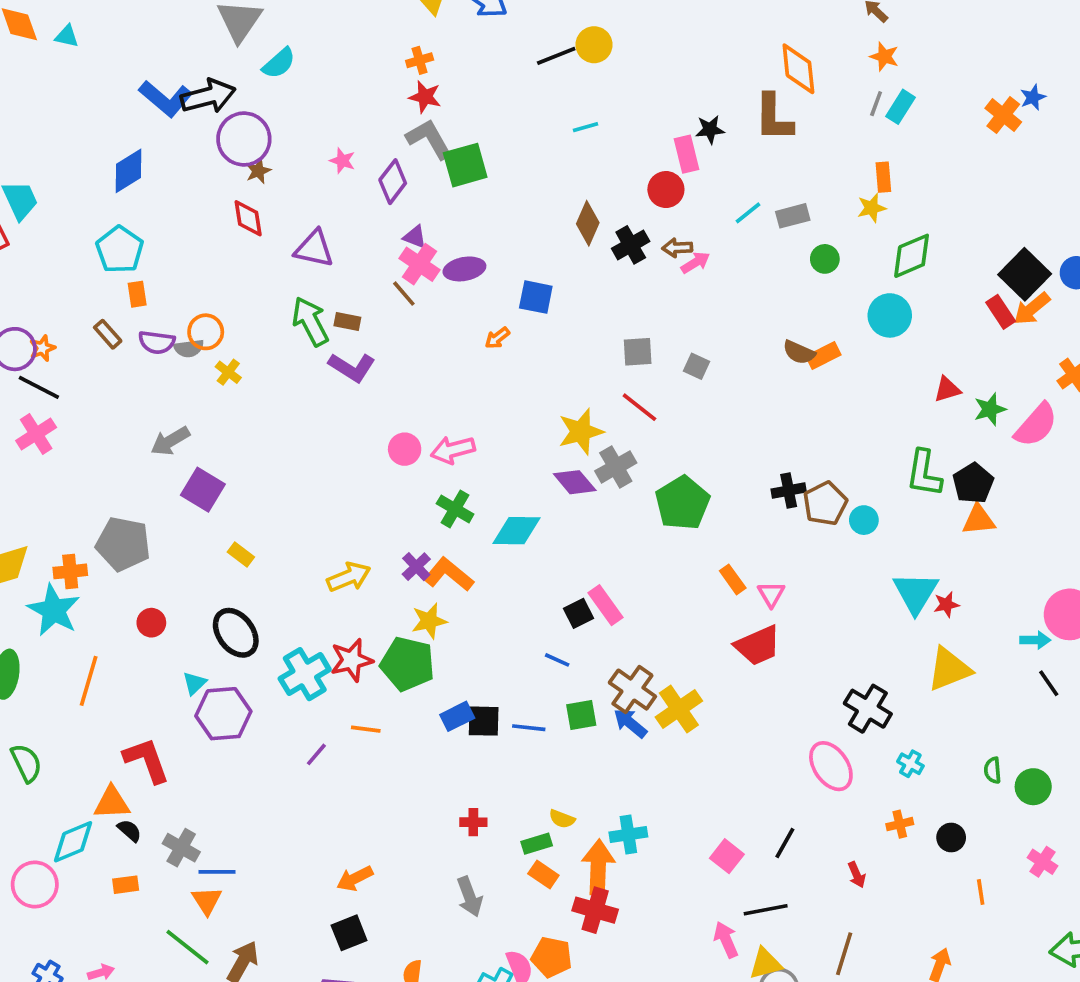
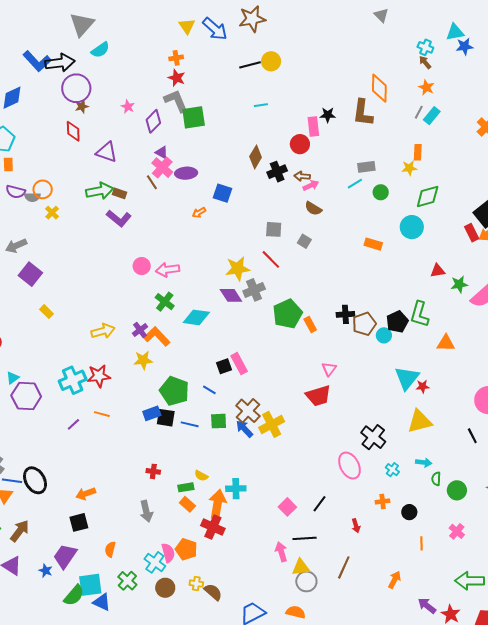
cyan line: (748, 213) -> (355, 184), moved
green arrow: (310, 321) -> (100, 191), turned 100
brown semicircle: (799, 352) -> (313, 208), moved
orange rectangle: (823, 355) -> (373, 244), turned 36
black pentagon: (973, 483) -> (397, 322), moved
orange rectangle: (733, 579) -> (310, 324), moved
black ellipse: (236, 633) -> (35, 480), moved
cyan arrow: (1035, 640) -> (424, 462), moved
green pentagon: (407, 664) -> (174, 391), moved

